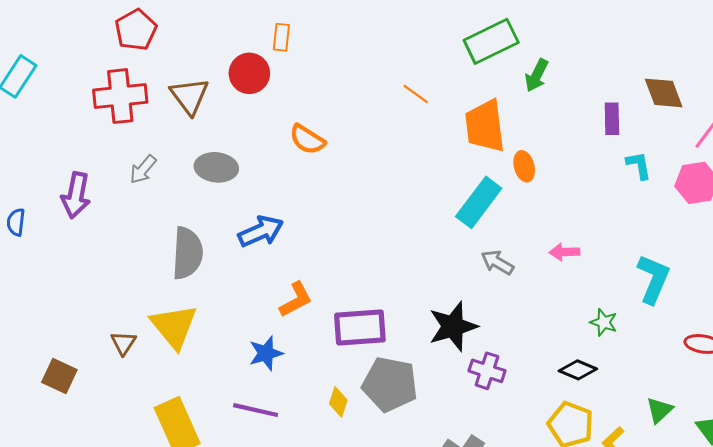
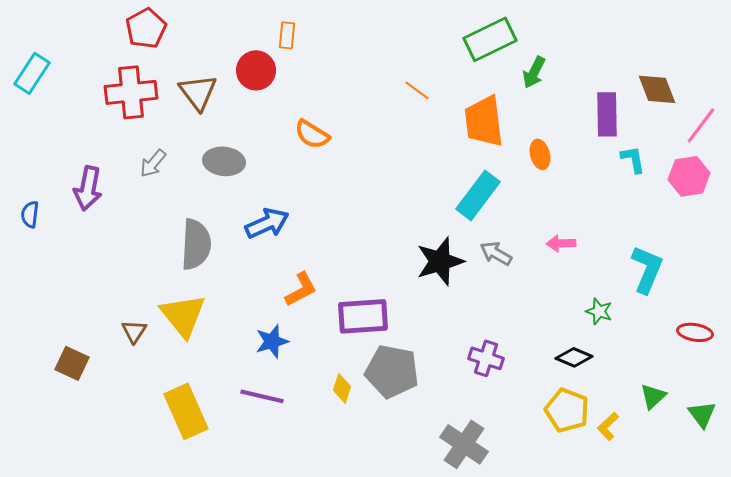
purple rectangle: (612, 119) -> (607, 114), size x1.4
orange ellipse: (524, 166) -> (540, 154), moved
black star: (453, 326) -> (440, 261), moved

